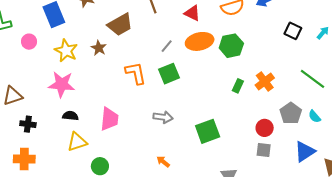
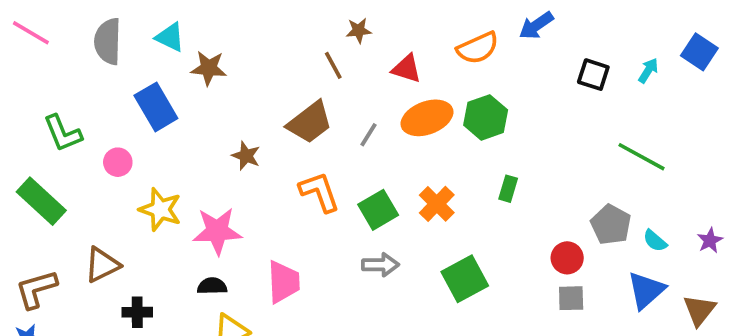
brown trapezoid: (120, 25) -> (310, 122), moved
yellow star: (66, 51) -> (160, 209), moved
green square: (169, 74) -> (378, 210), moved
orange cross: (265, 82) -> (437, 204), moved
pink star: (62, 84) -> (217, 231), moved
cyan semicircle: (315, 116) -> (655, 241), moved

